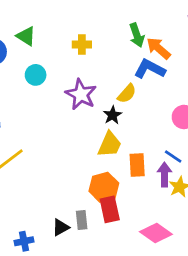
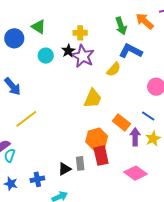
orange arrow: (158, 48) -> (145, 21), moved
purple star: (81, 94) -> (83, 56), moved
black star: (112, 115) -> (68, 51), moved
yellow trapezoid: (109, 145) -> (93, 98), moved
orange rectangle: (137, 165) -> (121, 122), turned -48
purple arrow: (165, 174) -> (135, 137), moved

